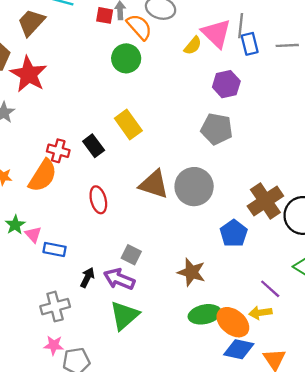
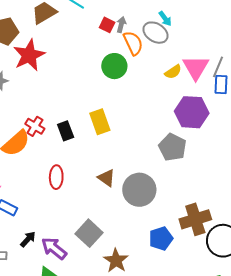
purple hexagon: (226, 84) -> (192, 112), size x1.4
brown triangle: (154, 184) -> (106, 178), size x0.7
gray square: (131, 255) -> (89, 233), moved, size x1.5

